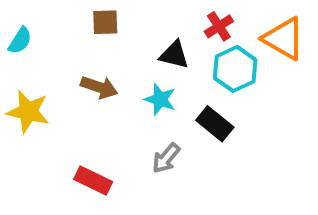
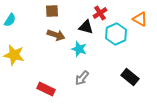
red cross: (219, 26) -> (100, 13), moved
orange triangle: (284, 39) -> (140, 19), size x0.7
brown arrow: (99, 87) -> (56, 35), moved
black rectangle: (215, 124) -> (130, 77), moved

